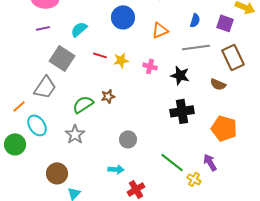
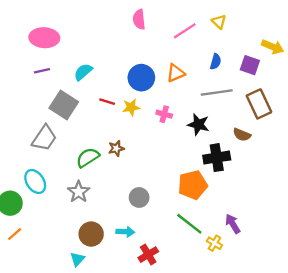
blue circle: (123, 17) -> (141, 78), moved
orange line: (19, 106) -> (15, 234), moved
black cross: (182, 111) -> (217, 158), moved
orange pentagon: (224, 128) -> (193, 185), moved, turned -30
brown circle: (57, 173) -> (91, 234), moved

